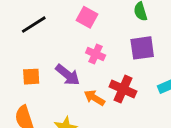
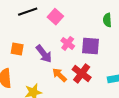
pink square: (87, 17) -> (55, 17), moved
purple square: (142, 48) -> (91, 46), moved

